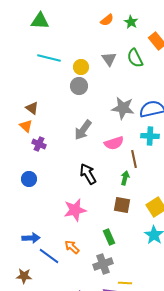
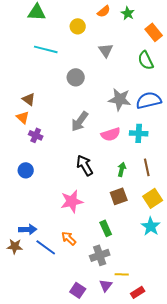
green semicircle: (135, 58) -> (146, 60), moved
yellow circle: (81, 67) -> (78, 26), moved
cyan cross: (150, 136) -> (139, 133), moved
brown line: (134, 159) -> (147, 167), moved
brown square: (122, 205) -> (119, 196), turned -30
brown star: (24, 276) -> (15, 246), moved

